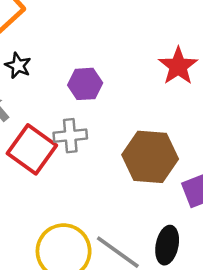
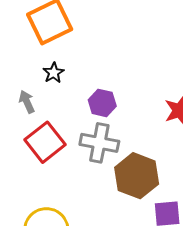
gray cross: (70, 136) -> (99, 143), moved, size x1.4

